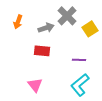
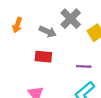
gray arrow: (46, 28) -> (48, 32), turned 42

